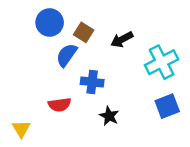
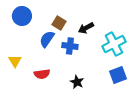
blue circle: (50, 22) -> (22, 16), moved
blue cross: (92, 82) -> (70, 46), moved
yellow triangle: (21, 129) -> (15, 61), moved

